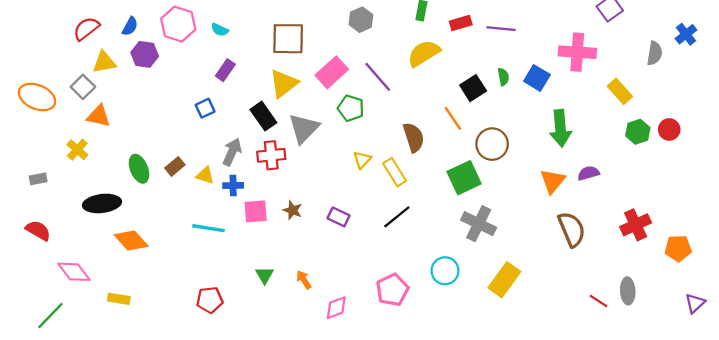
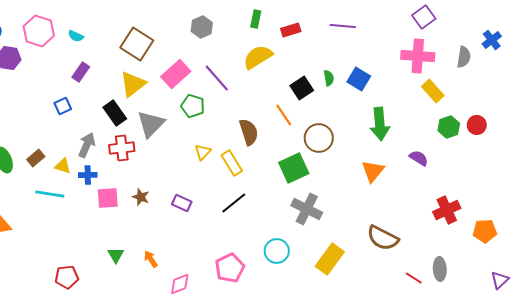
purple line: (501, 29) -> (343, 26), moved
brown square: (288, 39) -> (137, 44), turned 32
pink cross: (577, 52) -> (418, 56), moved
purple semicircle: (588, 173) -> (419, 158), moved, turned 48
cyan line: (208, 228) -> (50, 194), moved
brown semicircle: (572, 229) -> (383, 238), moved, turned 140

